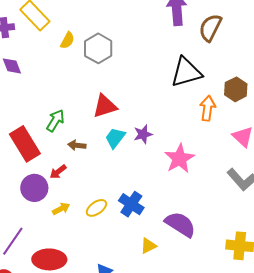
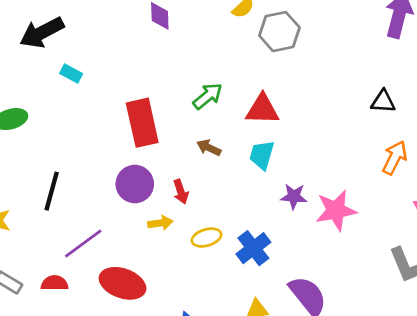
black triangle: (186, 72) -> (383, 102), size x0.6
green arrow: (55, 120) -> (208, 96), moved
purple star: (143, 134) -> (294, 196), moved
cyan trapezoid: (115, 138) -> (262, 155), turned -40
red arrow: (58, 172) -> (181, 192), moved, turned -90

